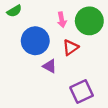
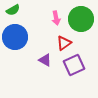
blue circle: (35, 41) -> (15, 37), moved
purple square: (82, 92) -> (74, 65), moved

